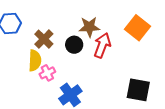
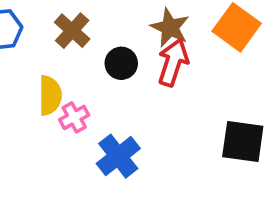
brown star: (89, 27) -> (170, 28), moved, turned 30
brown cross: (44, 39) -> (72, 31), moved

